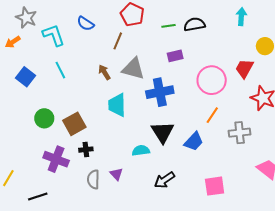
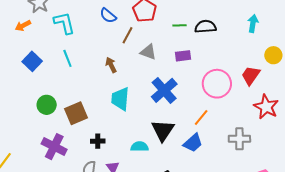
blue semicircle: (85, 24) -> (108, 16), moved
gray triangle: (133, 69) -> (148, 52), moved, size x0.7
blue cross: (160, 92) -> (164, 90), turned -36
orange line: (212, 115) -> (201, 118), moved
black cross: (86, 150) -> (98, 141), moved

